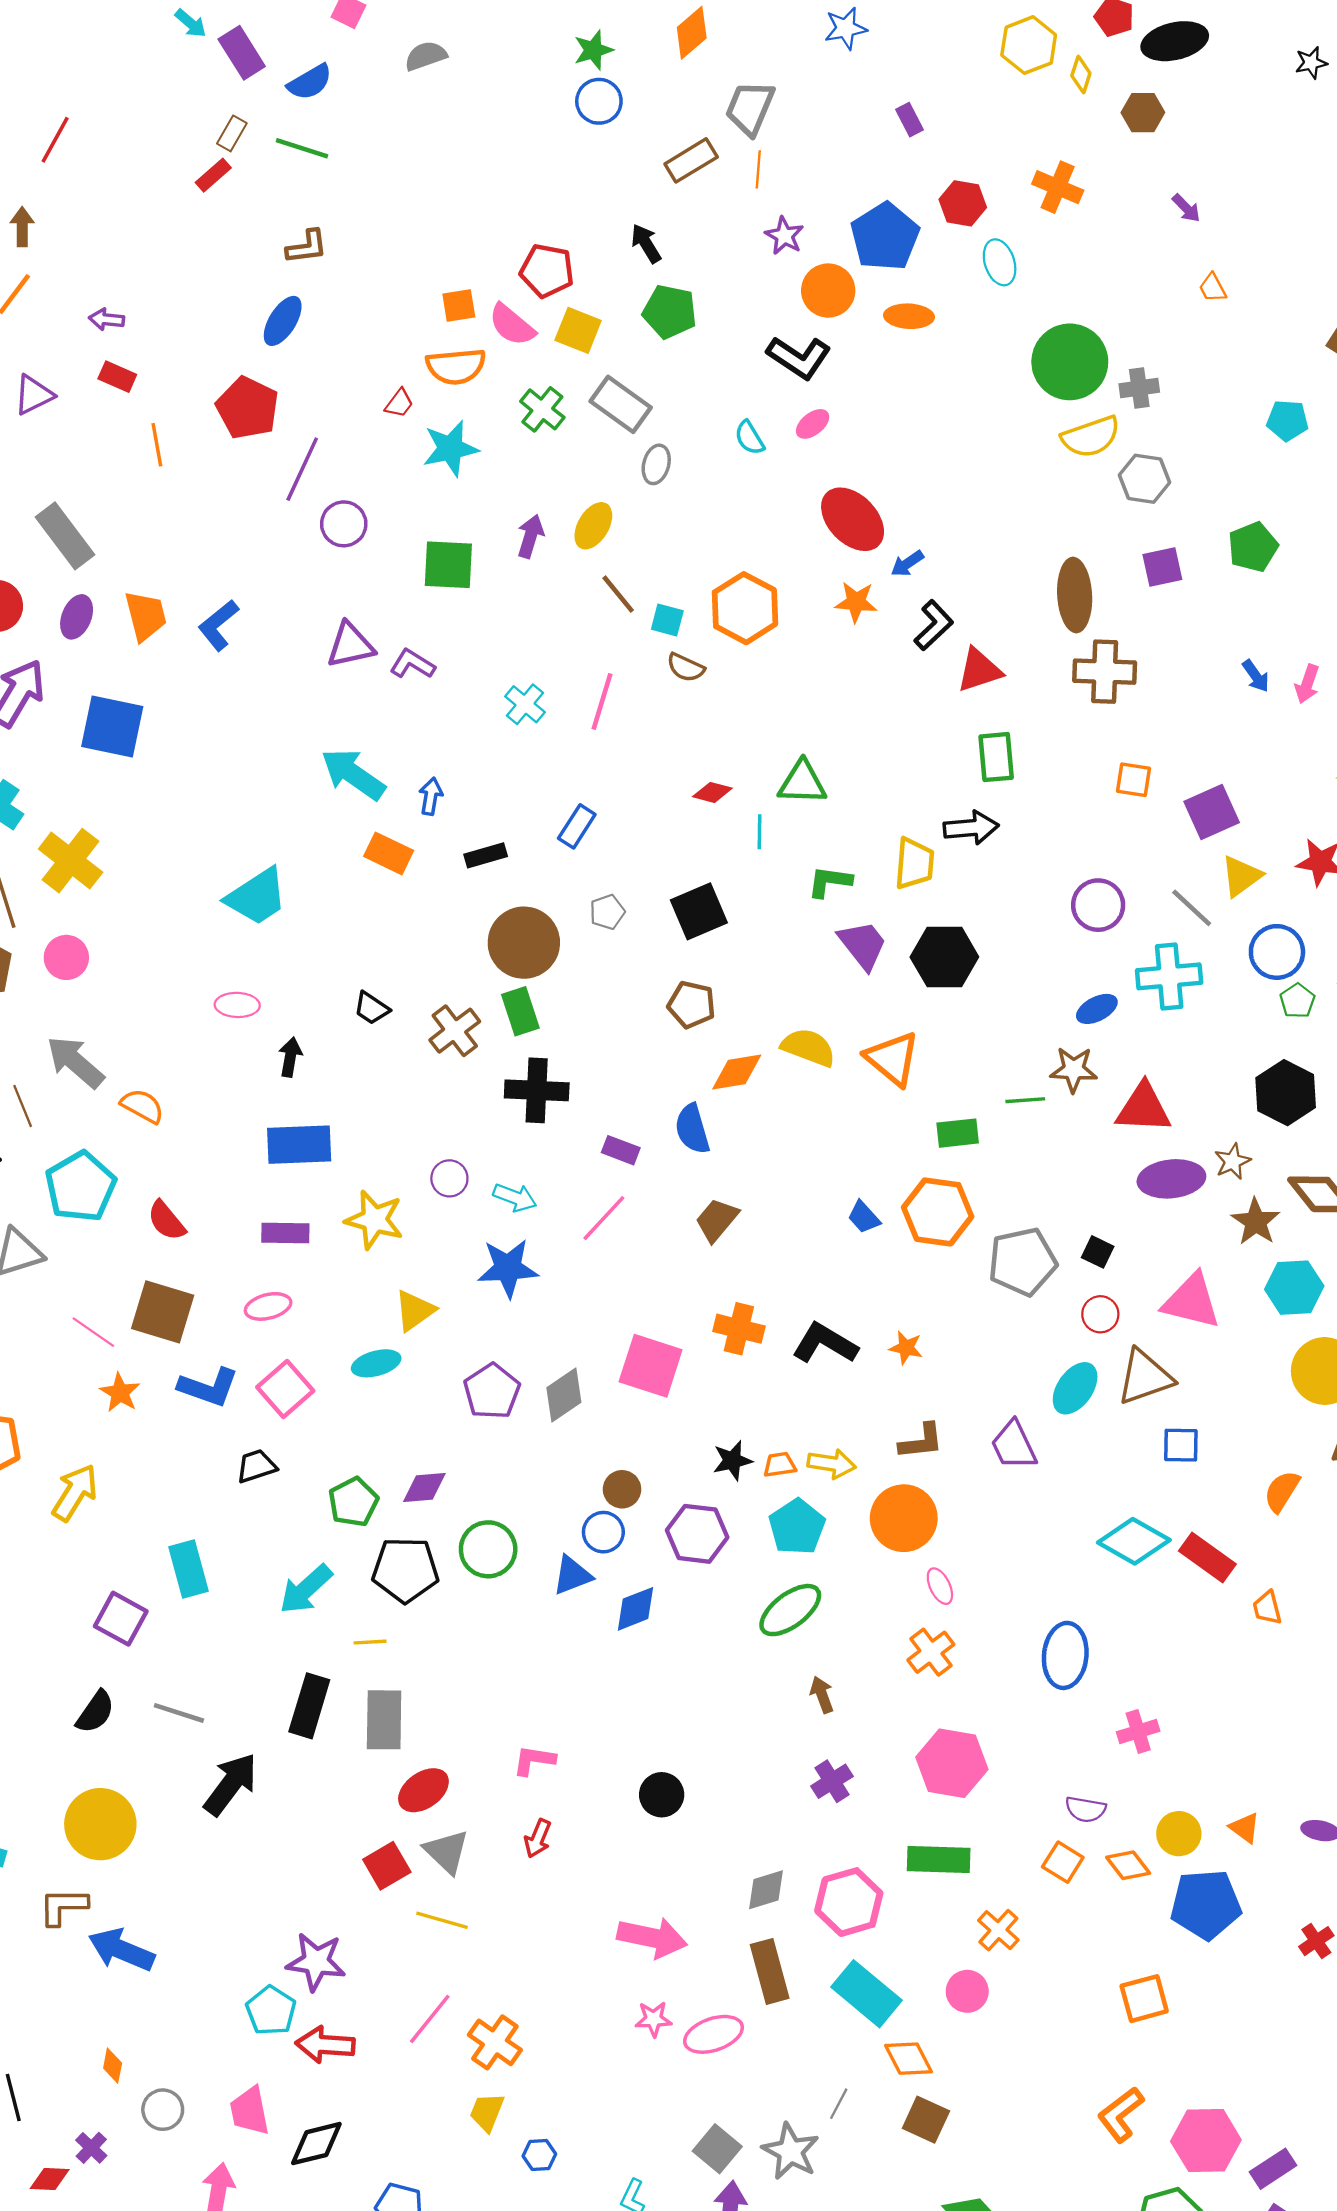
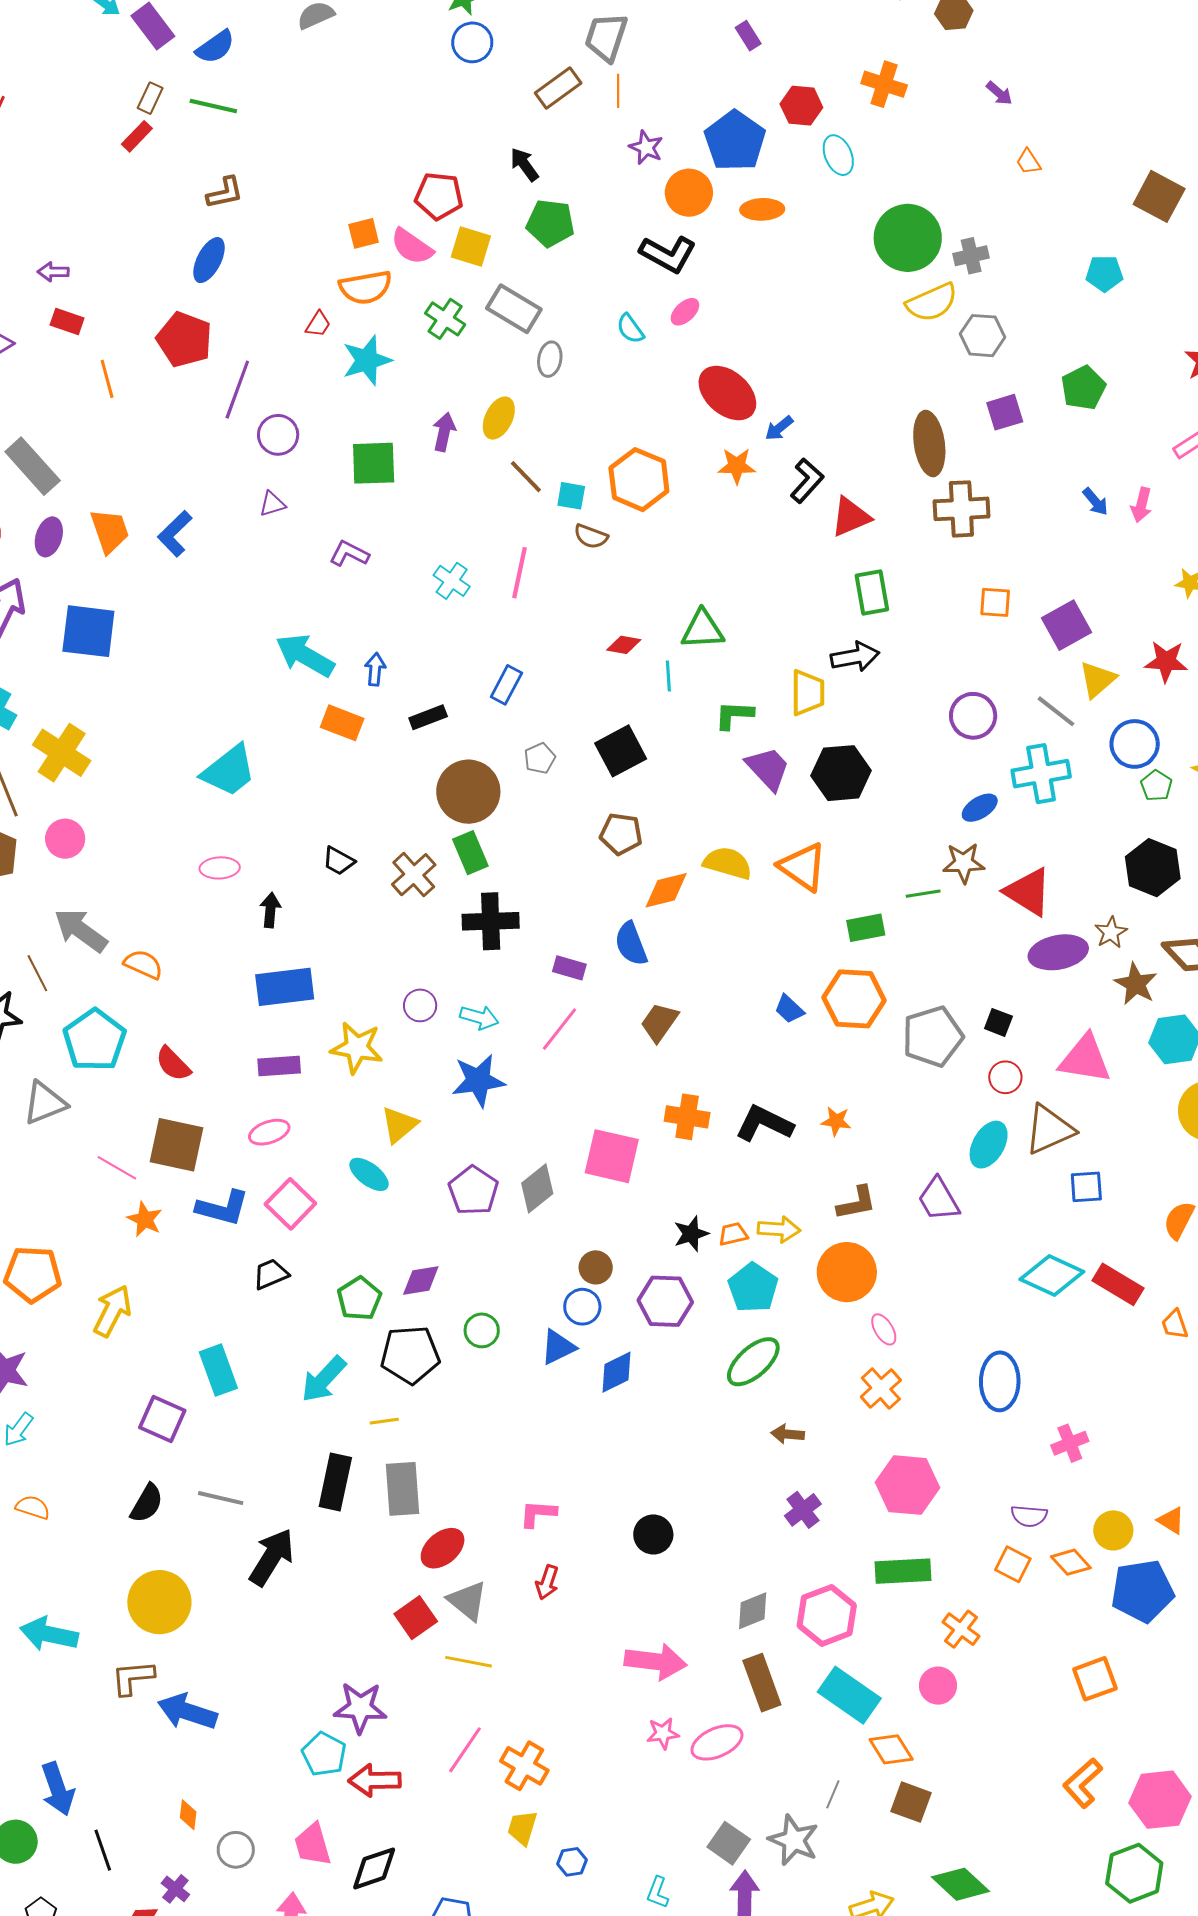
purple triangle: (350, 645) -> (272, 504), moved, size x0.6
red triangle: (1143, 1108) -> (1028, 892), turned 34
cyan ellipse: (376, 1363) -> (369, 1174), turned 57
green circle: (488, 1549) -> (482, 1330), size x0.7
brown arrow: (822, 1695) -> (788, 1434), turned -60

